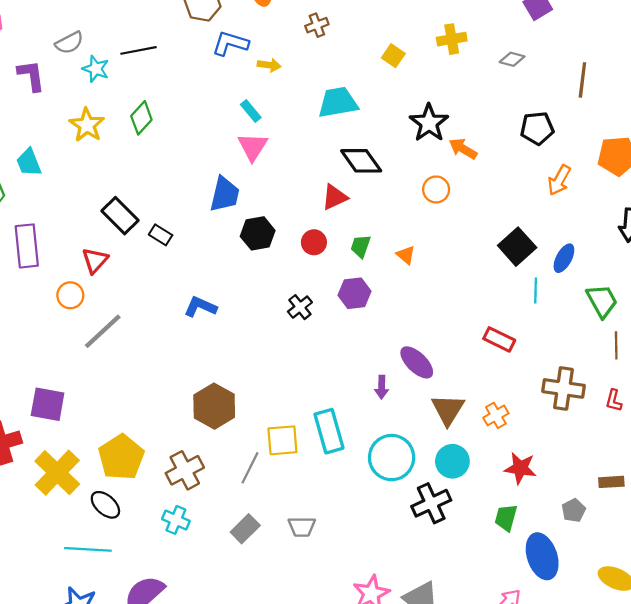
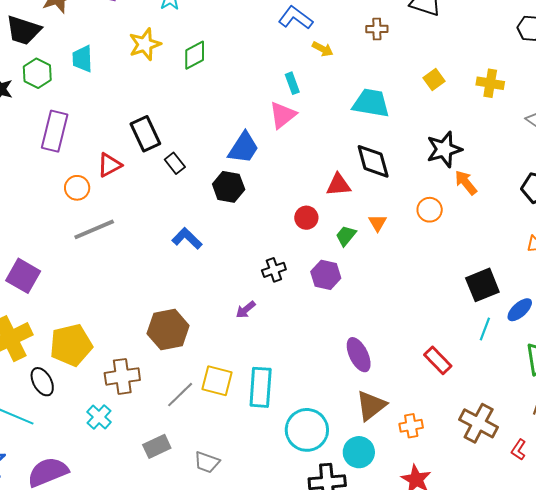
black hexagon: (258, 233) -> (229, 187), moved
orange triangle: (406, 255) -> (378, 223), moved
purple arrow: (382, 387) -> (246, 310), moved, turned 30

